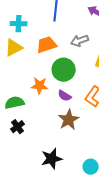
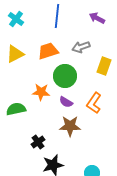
cyan cross: (19, 24) -> (16, 19), moved, turned 35
brown star: (69, 120) -> (70, 126), turned 30
black cross: (18, 127) -> (38, 142), moved

